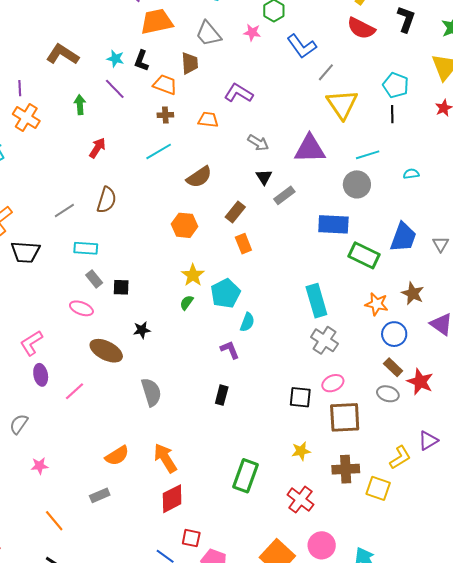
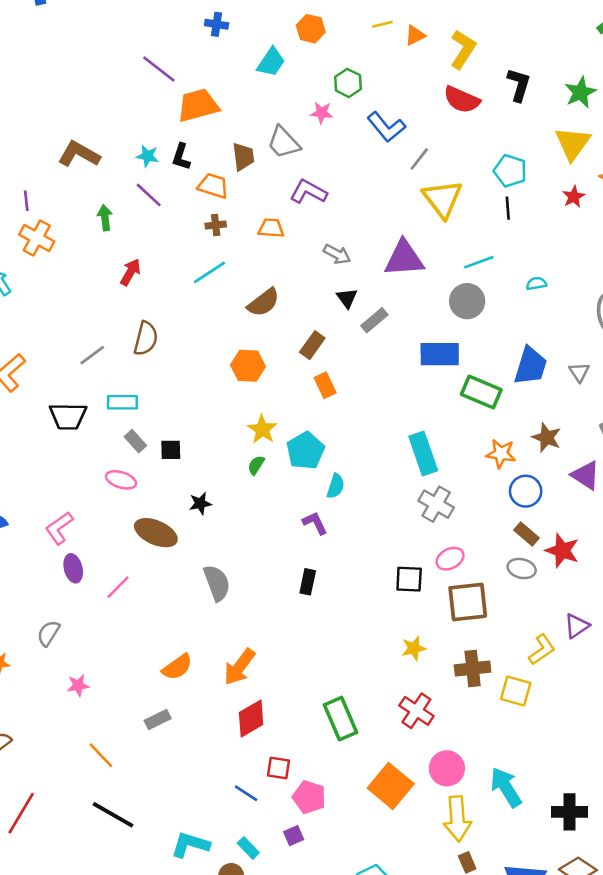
gray trapezoid: (208, 34) -> (284, 143), moved
black trapezoid: (25, 252) -> (68, 416), moved
orange arrow: (165, 458) -> (239, 667), turned -108
green rectangle: (245, 476) -> (340, 719), moved, turned -40

